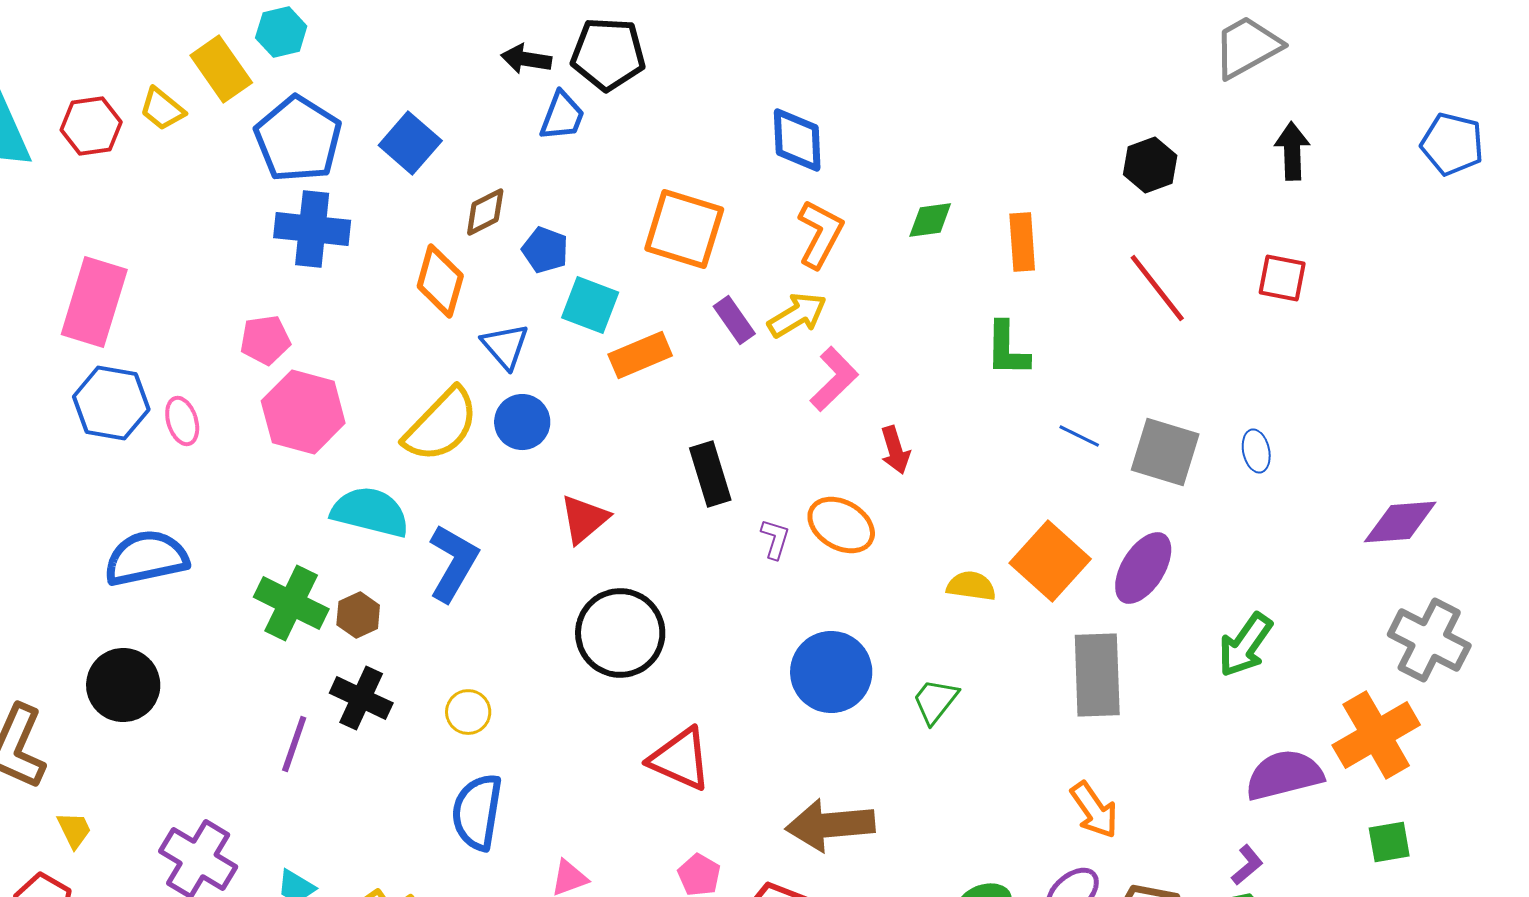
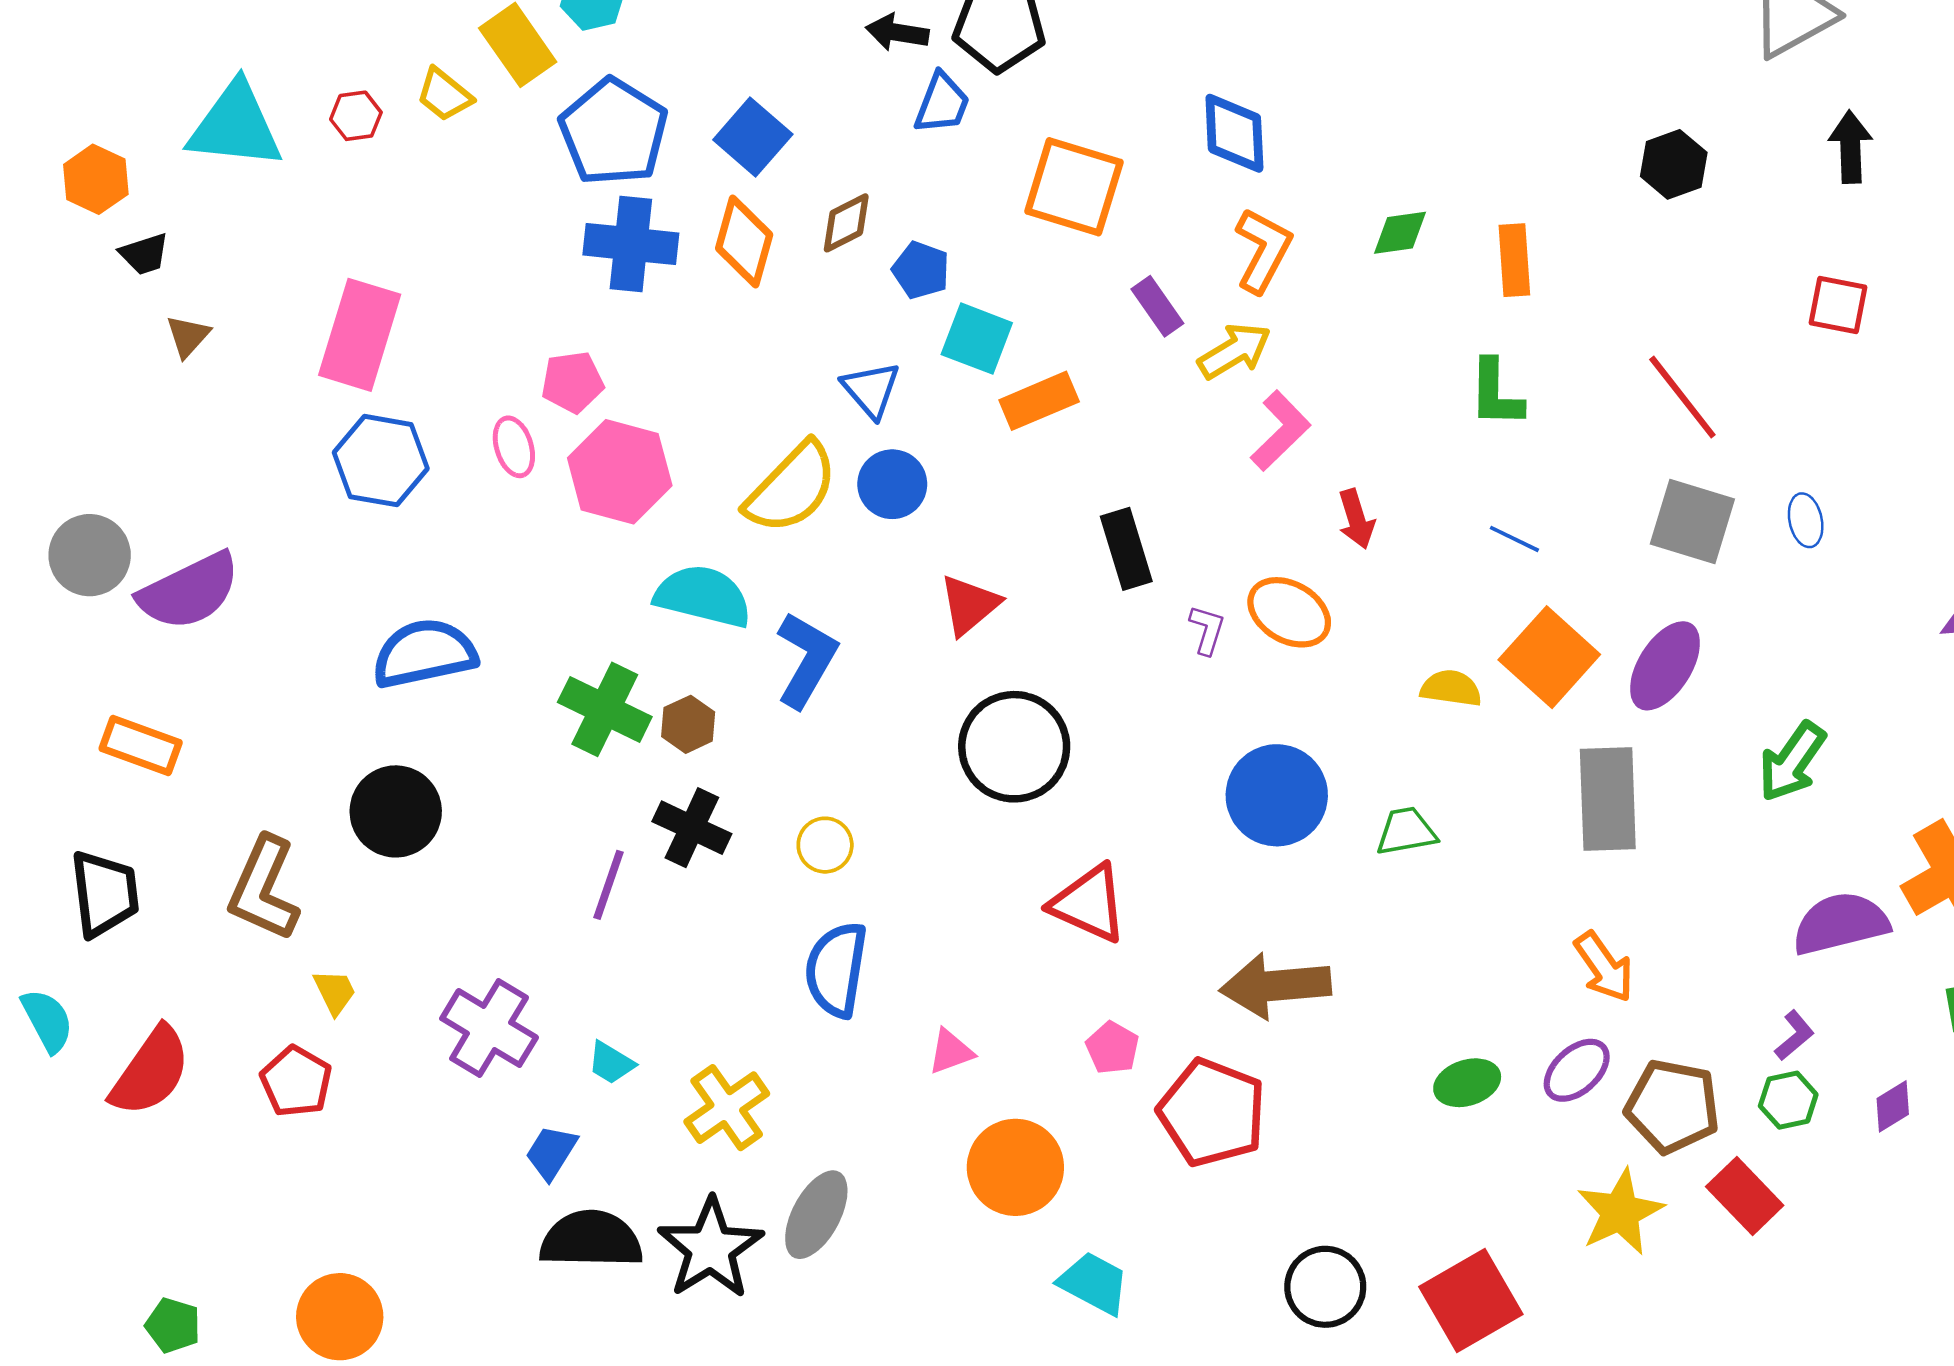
red hexagon: (91, 126) -> (356, 116), size x0.7
orange square: (684, 229) -> (1074, 187), moved
orange diamond: (440, 281) -> (744, 242), moved
red line: (1157, 288) -> (1682, 397), moved
purple rectangle: (734, 320) -> (1157, 306), moved
pink ellipse: (182, 421) -> (514, 447), moved
blue line: (1079, 436) -> (1514, 539), moved
green trapezoid: (935, 701) -> (1406, 831), turned 42

